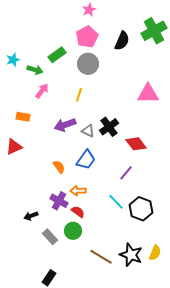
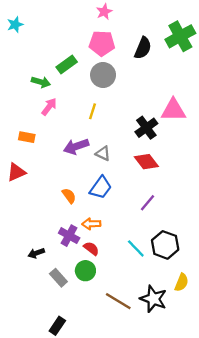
pink pentagon: (87, 37) -> (102, 43), turned 30
cyan star: (13, 60) -> (15, 25), moved
black cross: (109, 127) -> (146, 128), moved
red diamond: (136, 144) -> (146, 162), moved
cyan line: (116, 202) -> (136, 248), moved
yellow semicircle: (155, 253) -> (182, 282), moved

